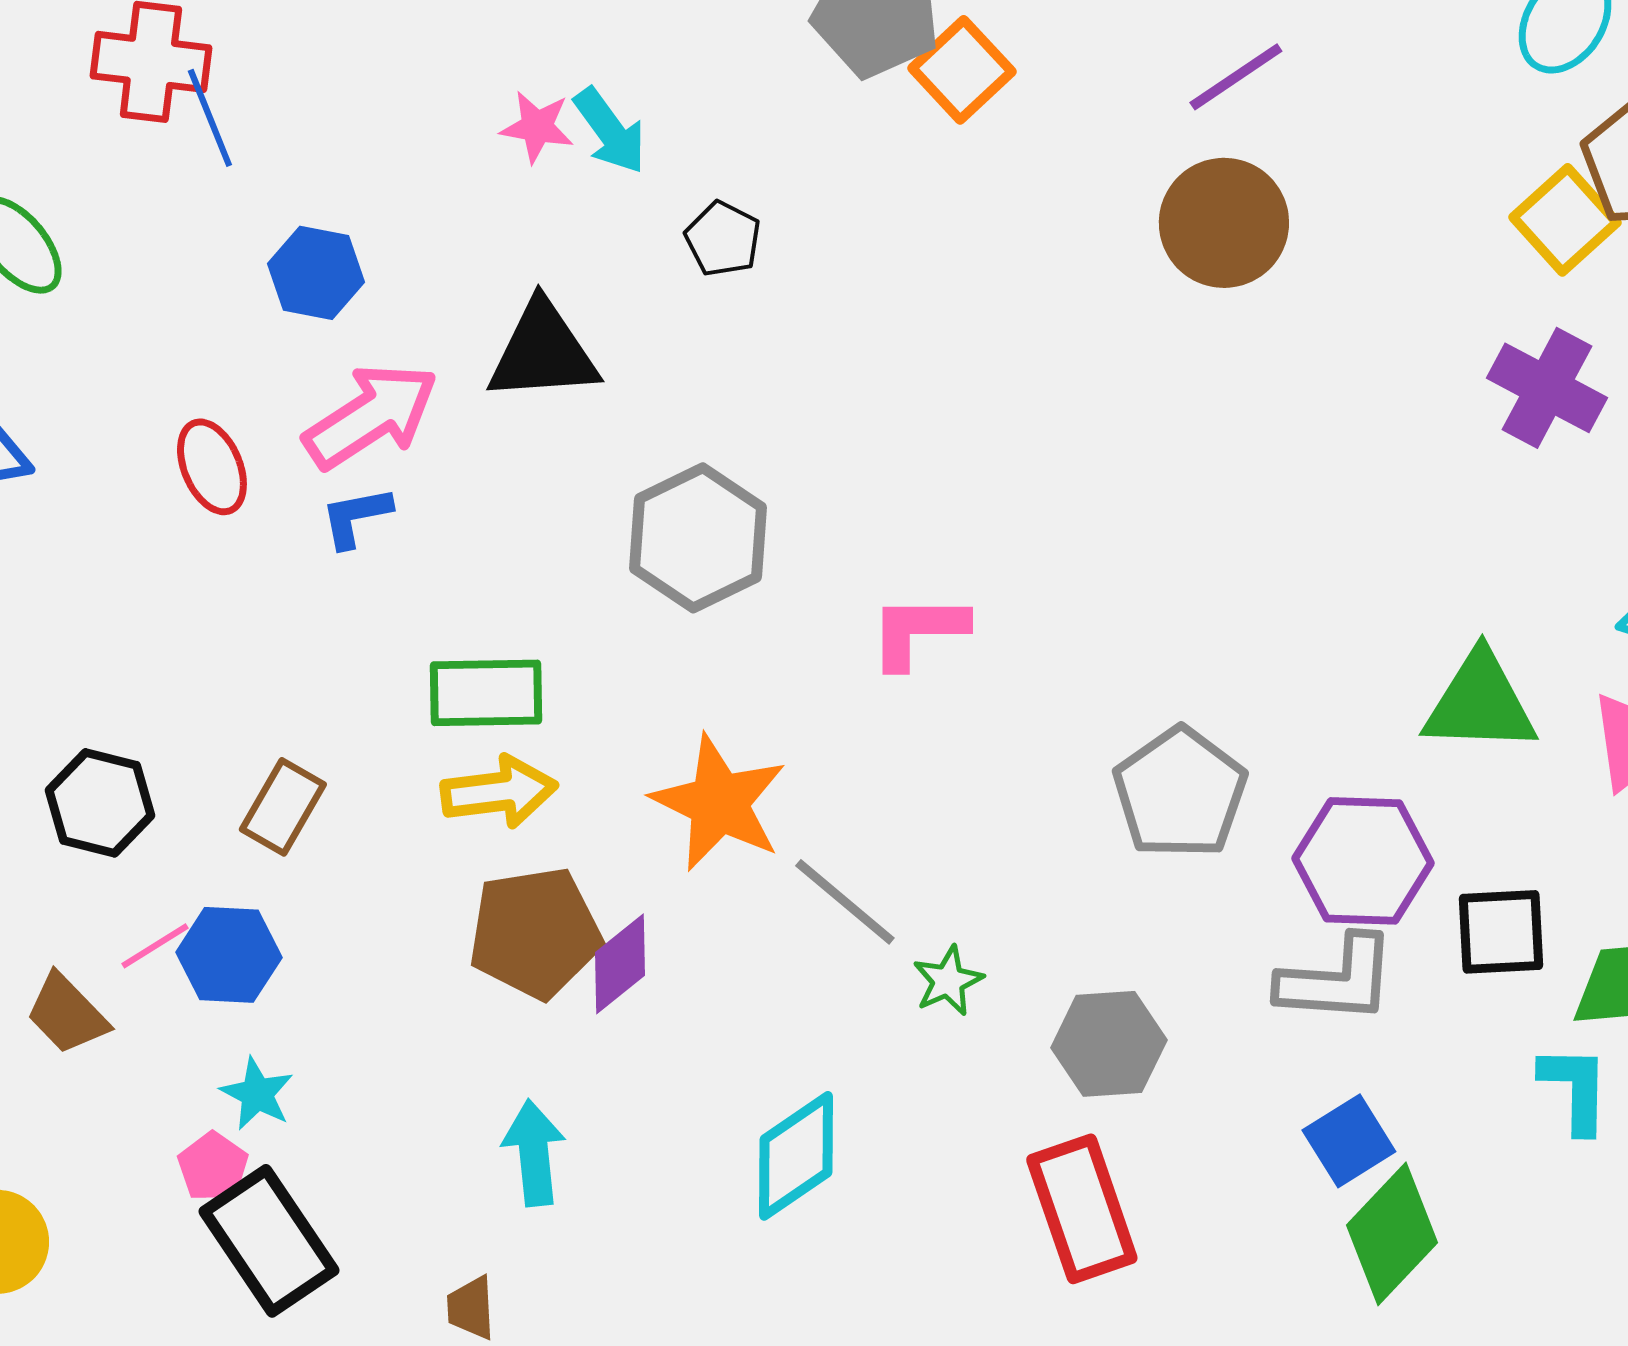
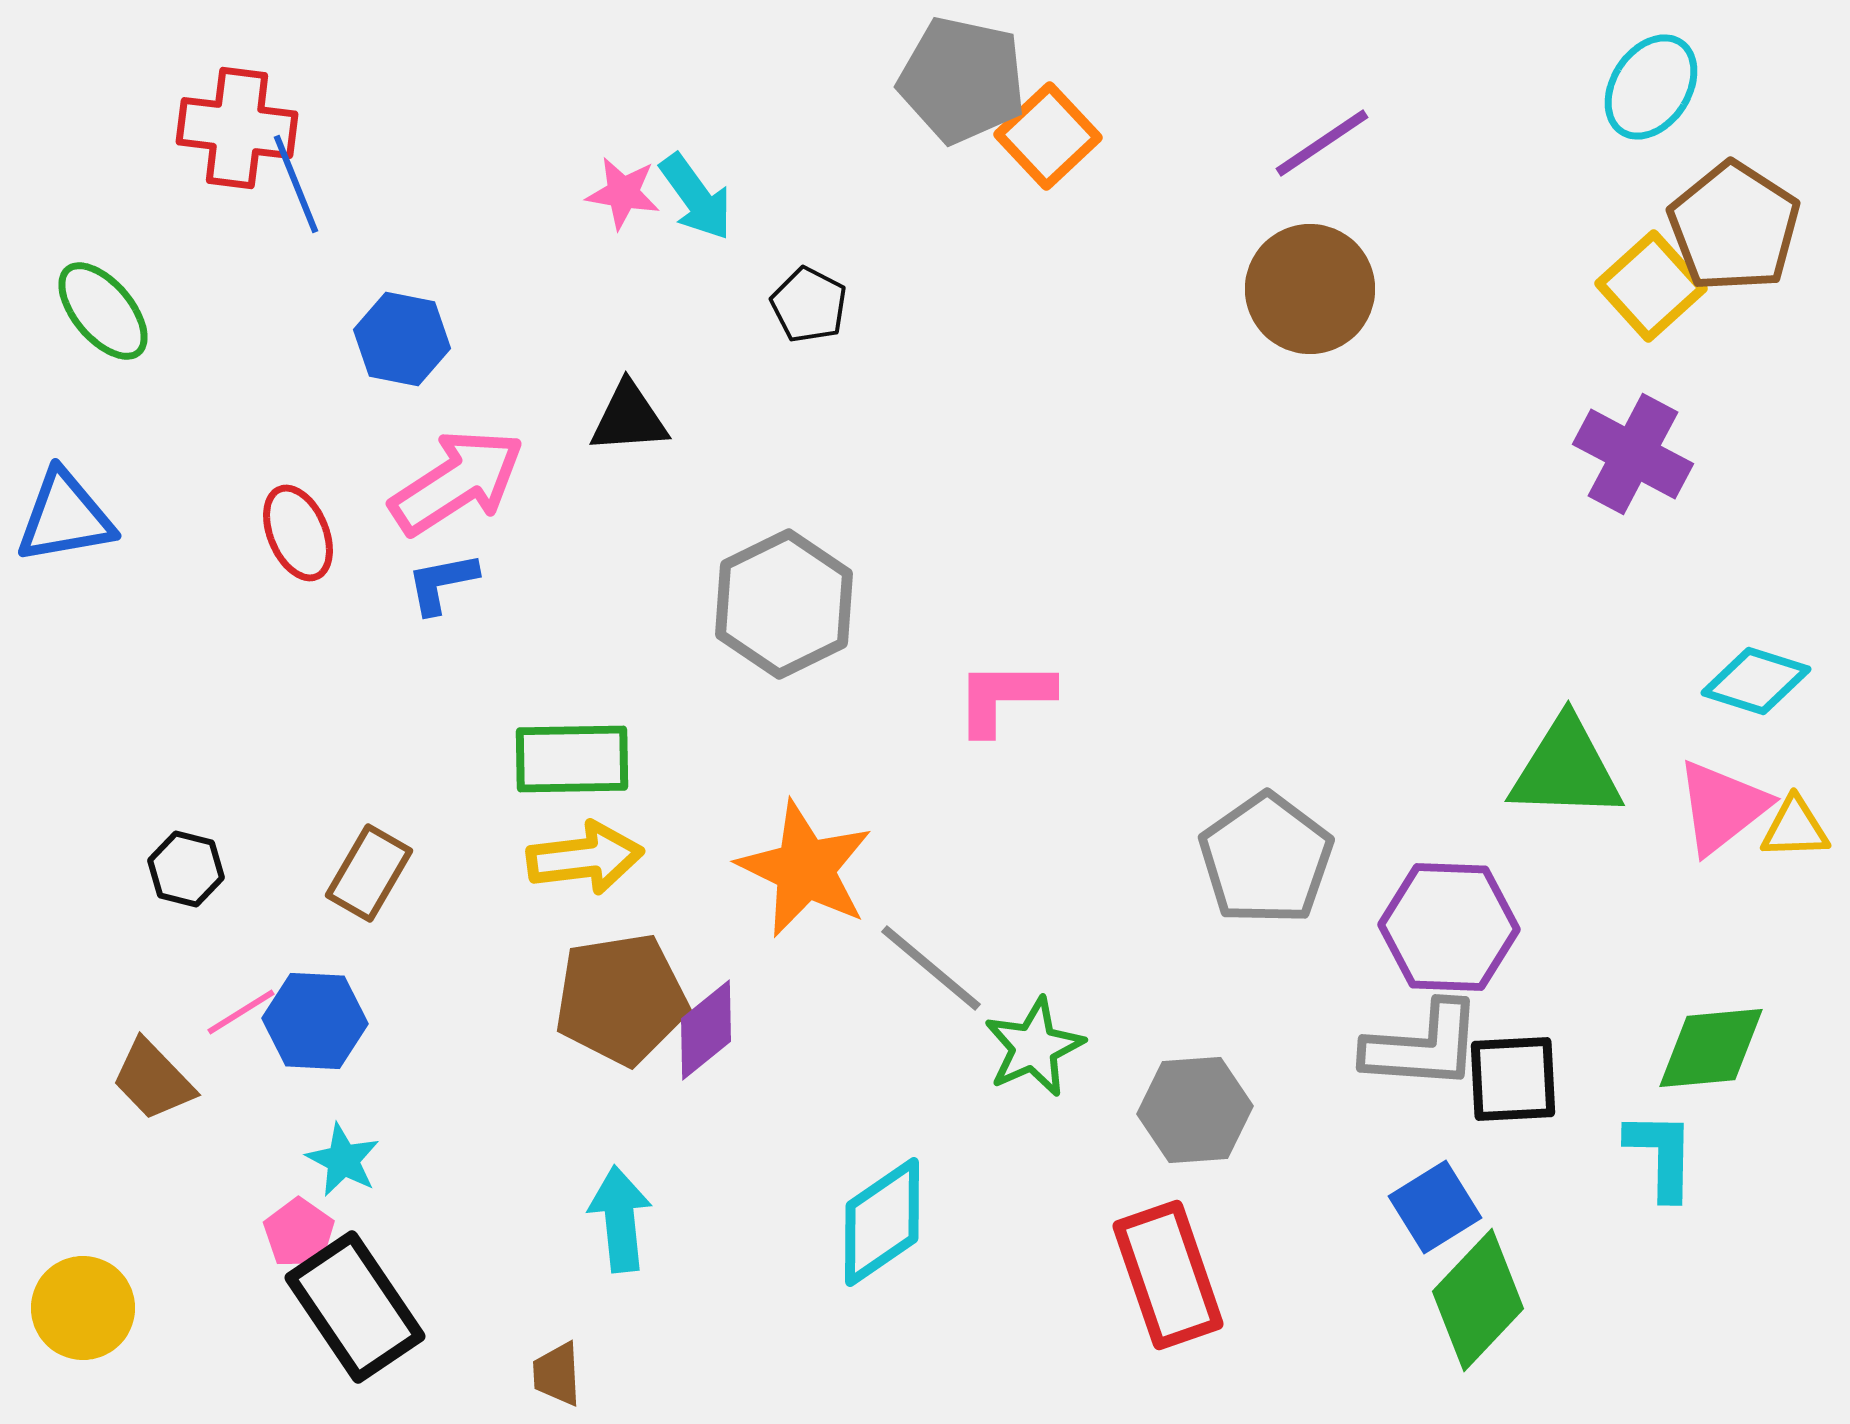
black triangle: (543, 352) -> (629, 418), size x0.7
black hexagon: (100, 803) -> (186, 869), size x0.7
black square: (1501, 932) -> (1513, 1079), moved
green star: (948, 981) -> (1034, 1047), size x1.4

